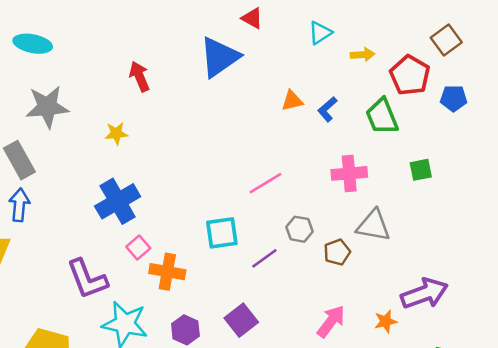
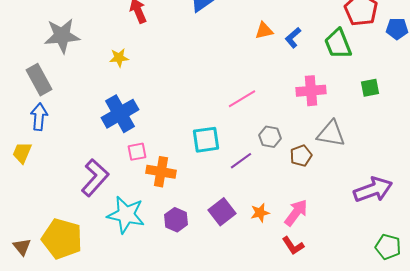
pink square: (138, 247) -> (137, 152), turned 30
purple L-shape: (87, 279) -> (95, 178), turned -117
orange star: (386, 321) -> (260, 213), moved

